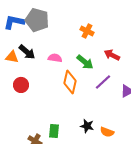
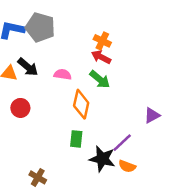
red arrow: (112, 55) -> (101, 57), moved
purple line: (103, 82) -> (122, 143), moved
black star: (87, 126) -> (102, 159), size x1.5
green rectangle: (54, 131) -> (76, 139), moved

